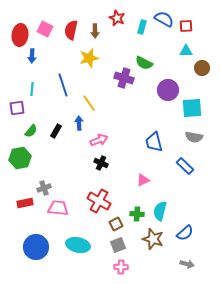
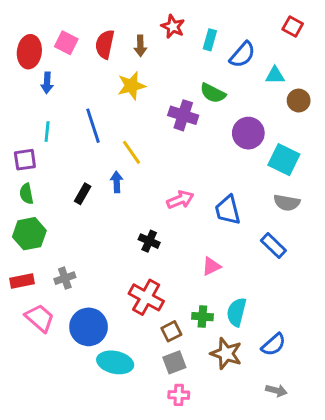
blue semicircle: (164, 19) -> (242, 55), moved, turned 102
red square: (186, 26) -> (293, 27), moved, turned 32
cyan square: (192, 108) -> (284, 160), turned 30
green semicircle: (31, 131) -> (26, 194), moved, turned 128
pink arrow: (99, 140) -> (180, 200), moved
red rectangle: (25, 203) -> (22, 281), moved
pink trapezoid: (58, 208) -> (40, 318), moved, turned 35
blue circle: (36, 247) -> (89, 327), moved

